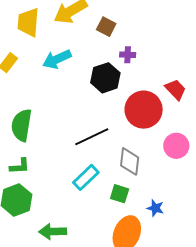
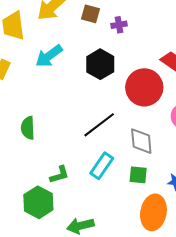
purple cross: (128, 55) -> (119, 25), moved
green semicircle: (22, 125) -> (28, 128), size x0.7
green L-shape: (20, 166) -> (59, 175), moved

